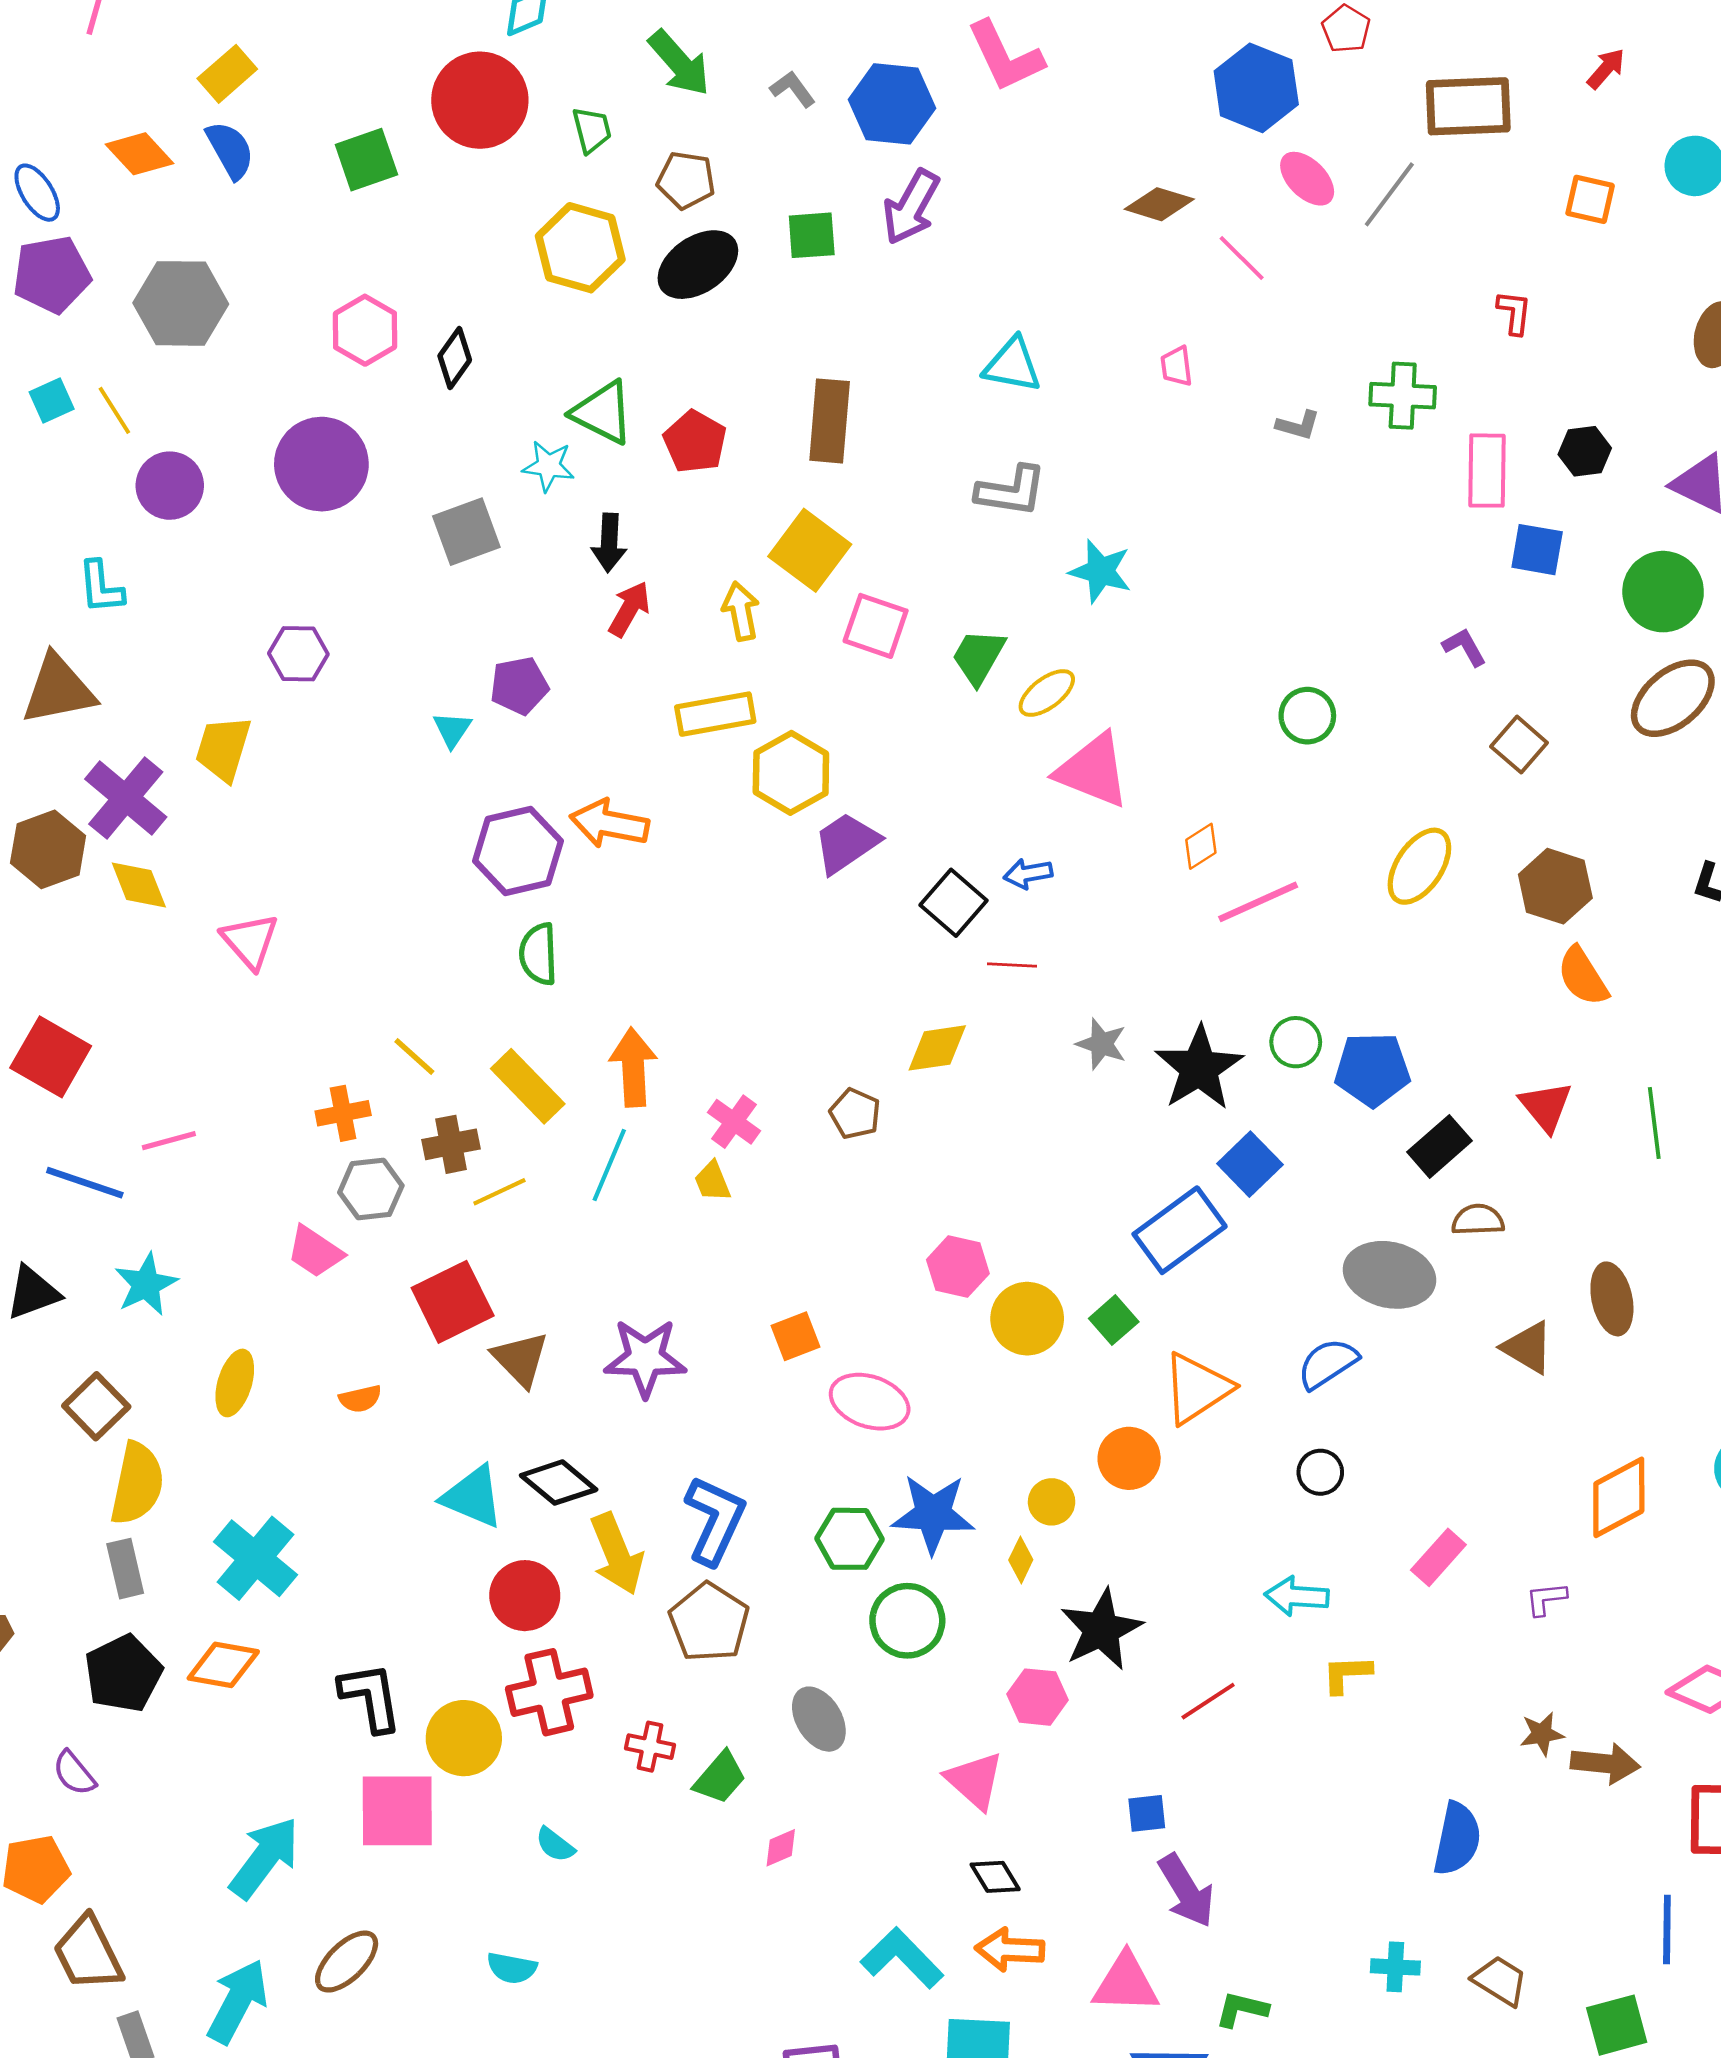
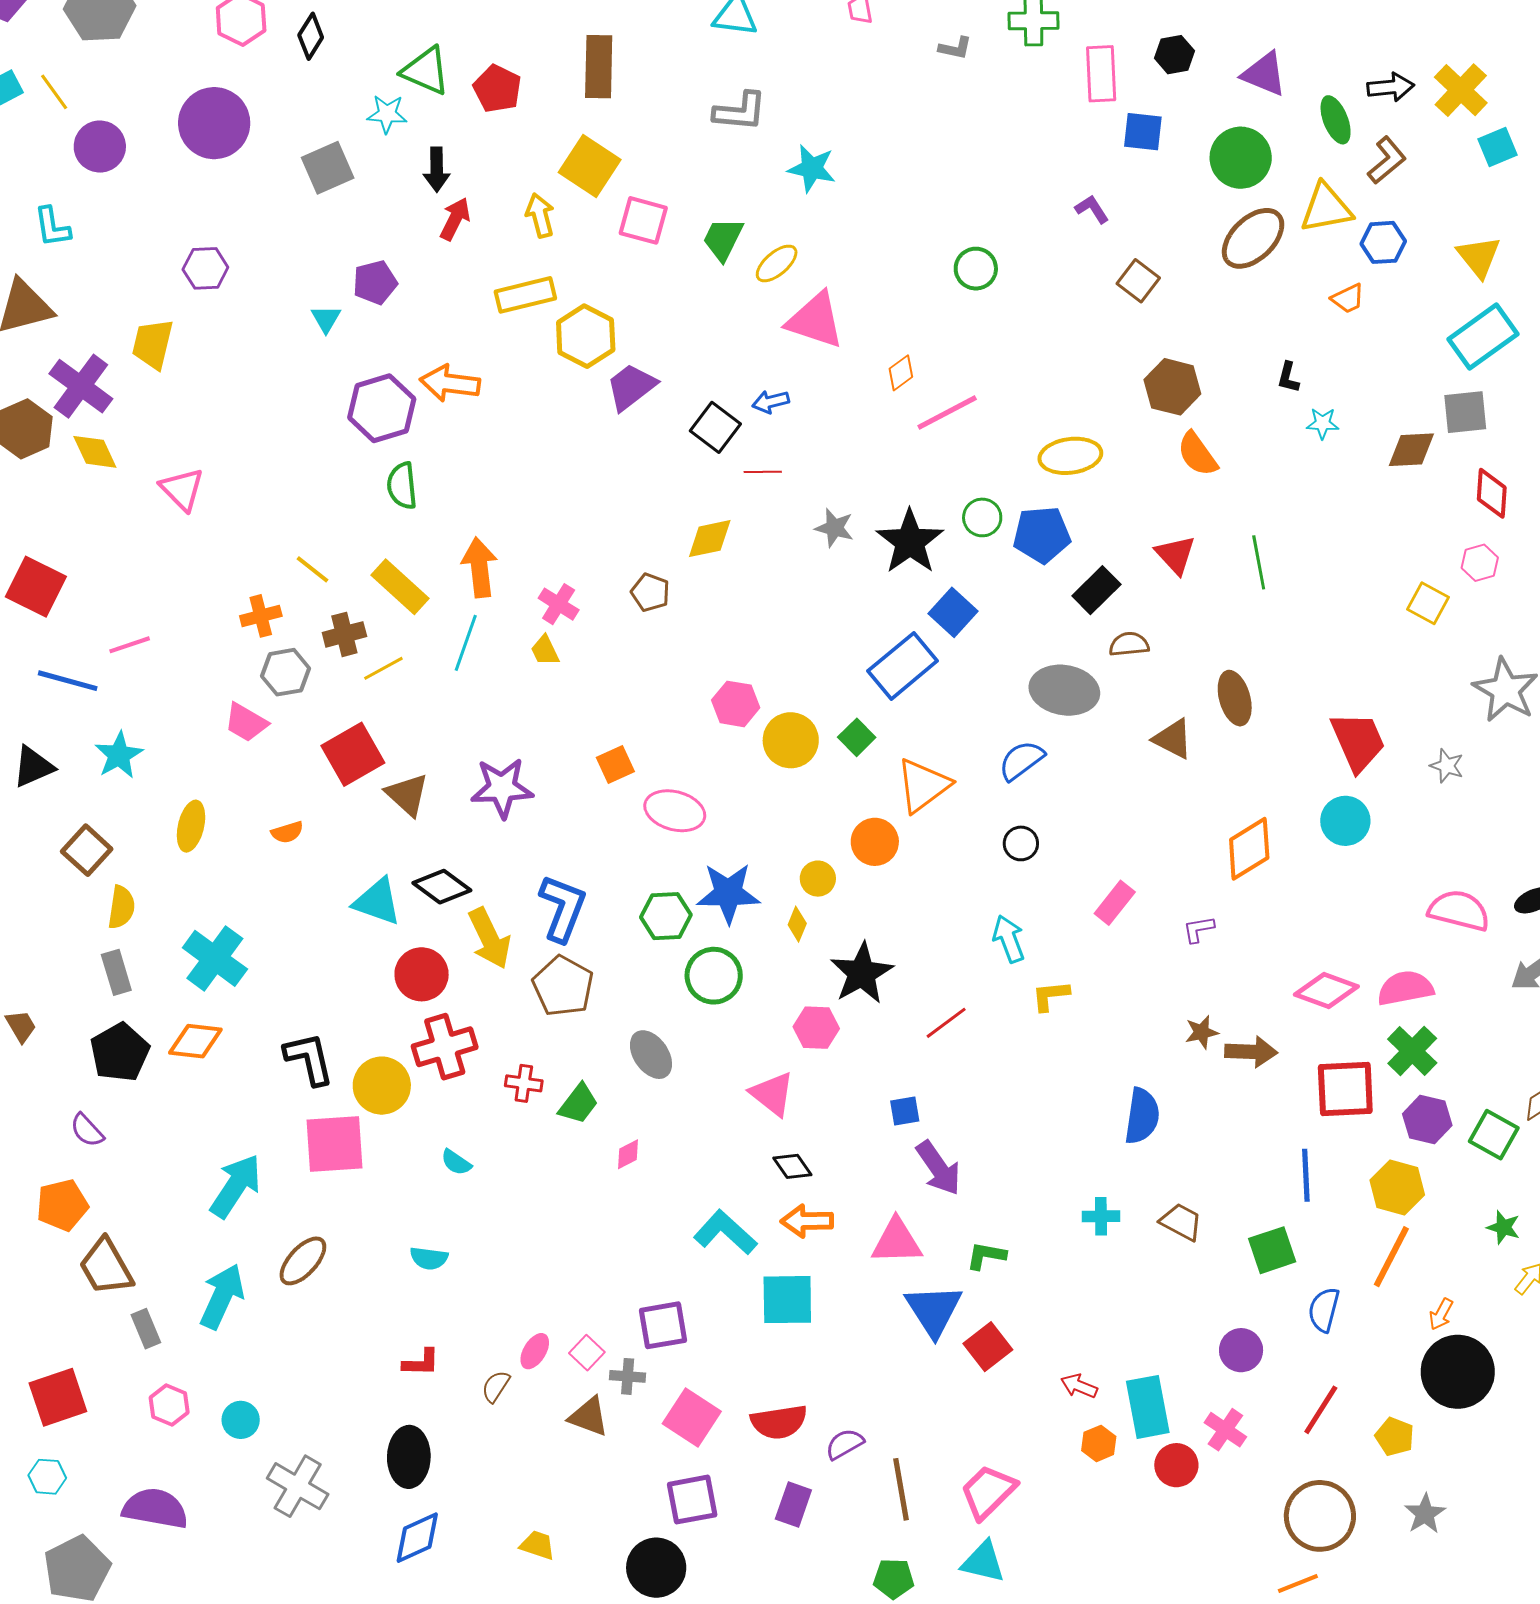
yellow ellipse: (1419, 866) -> (1070, 456), moved, turned 52
yellow semicircle: (137, 1484) -> (121, 907), size x0.7
cyan arrow: (1297, 1596) -> (1009, 939), turned 69

